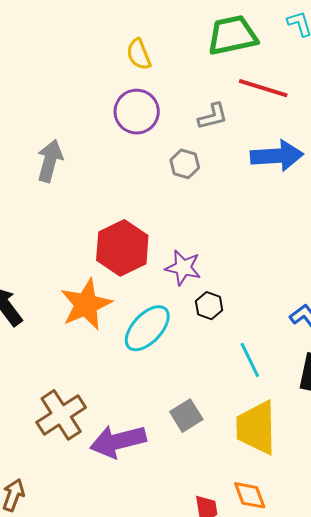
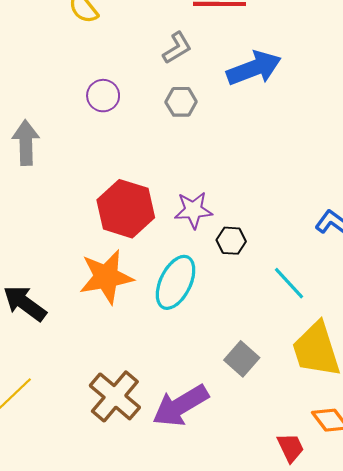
purple circle: (137, 112) -> (103, 96), moved, size x0.7
gray hexagon: (185, 164) -> (181, 102), moved
orange star: (86, 304) -> (106, 277), turned 30

